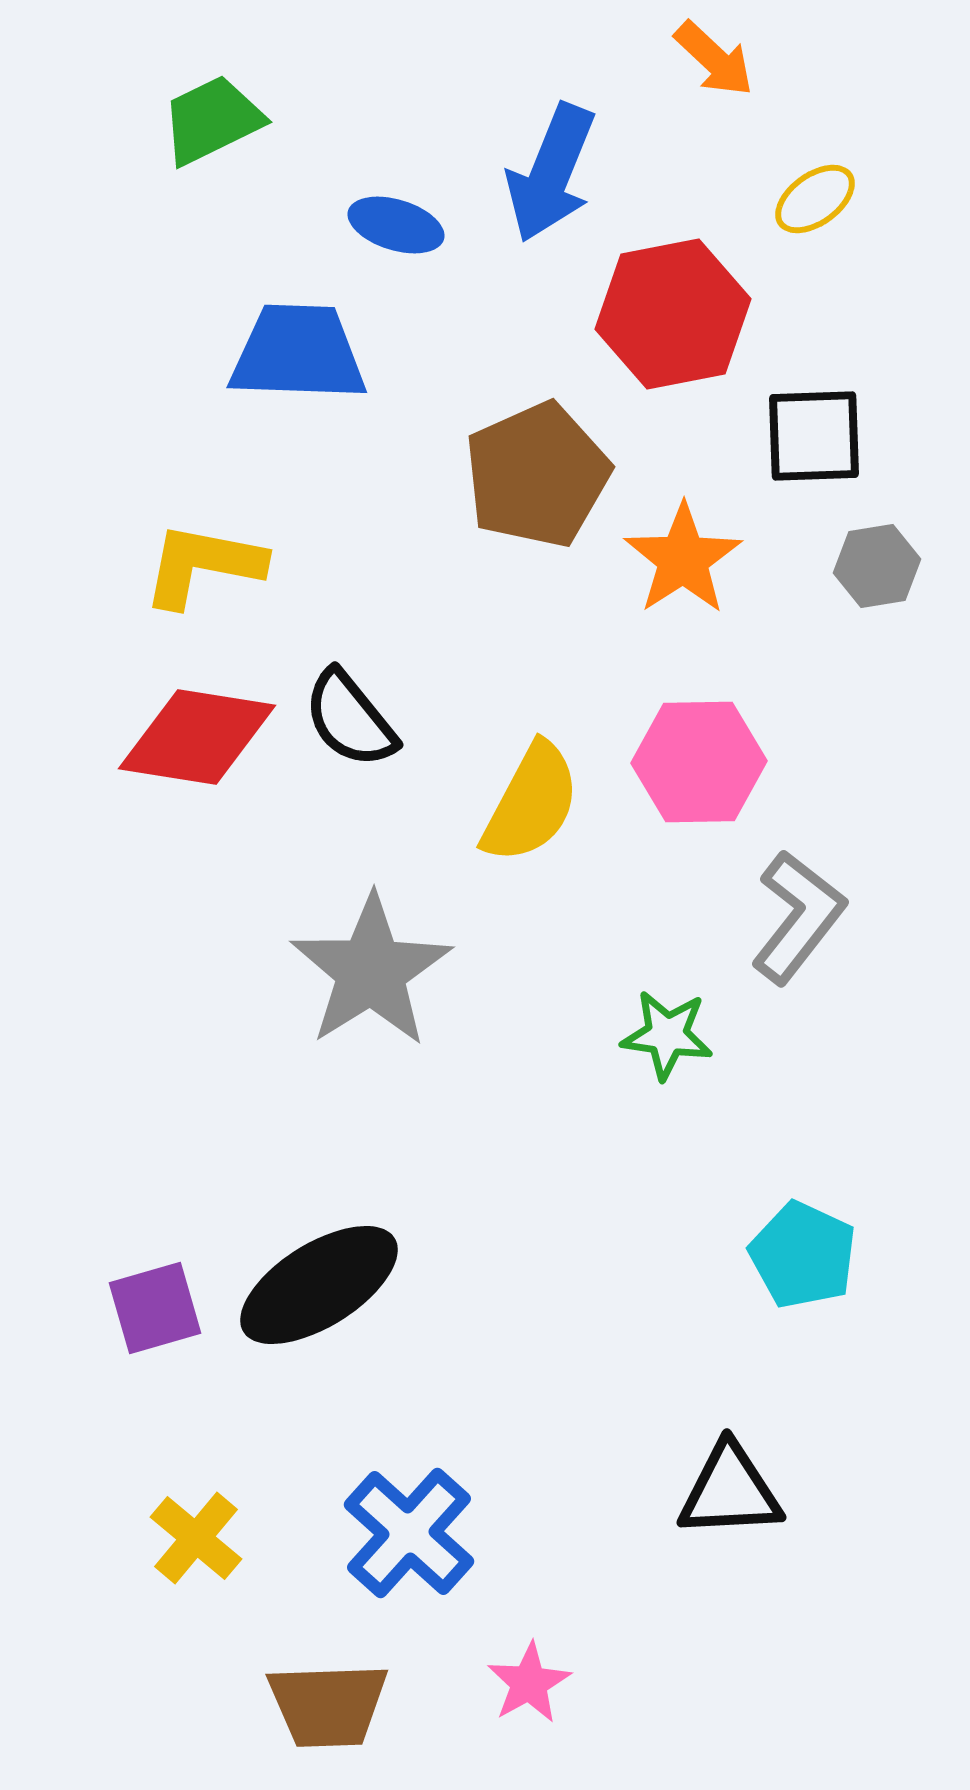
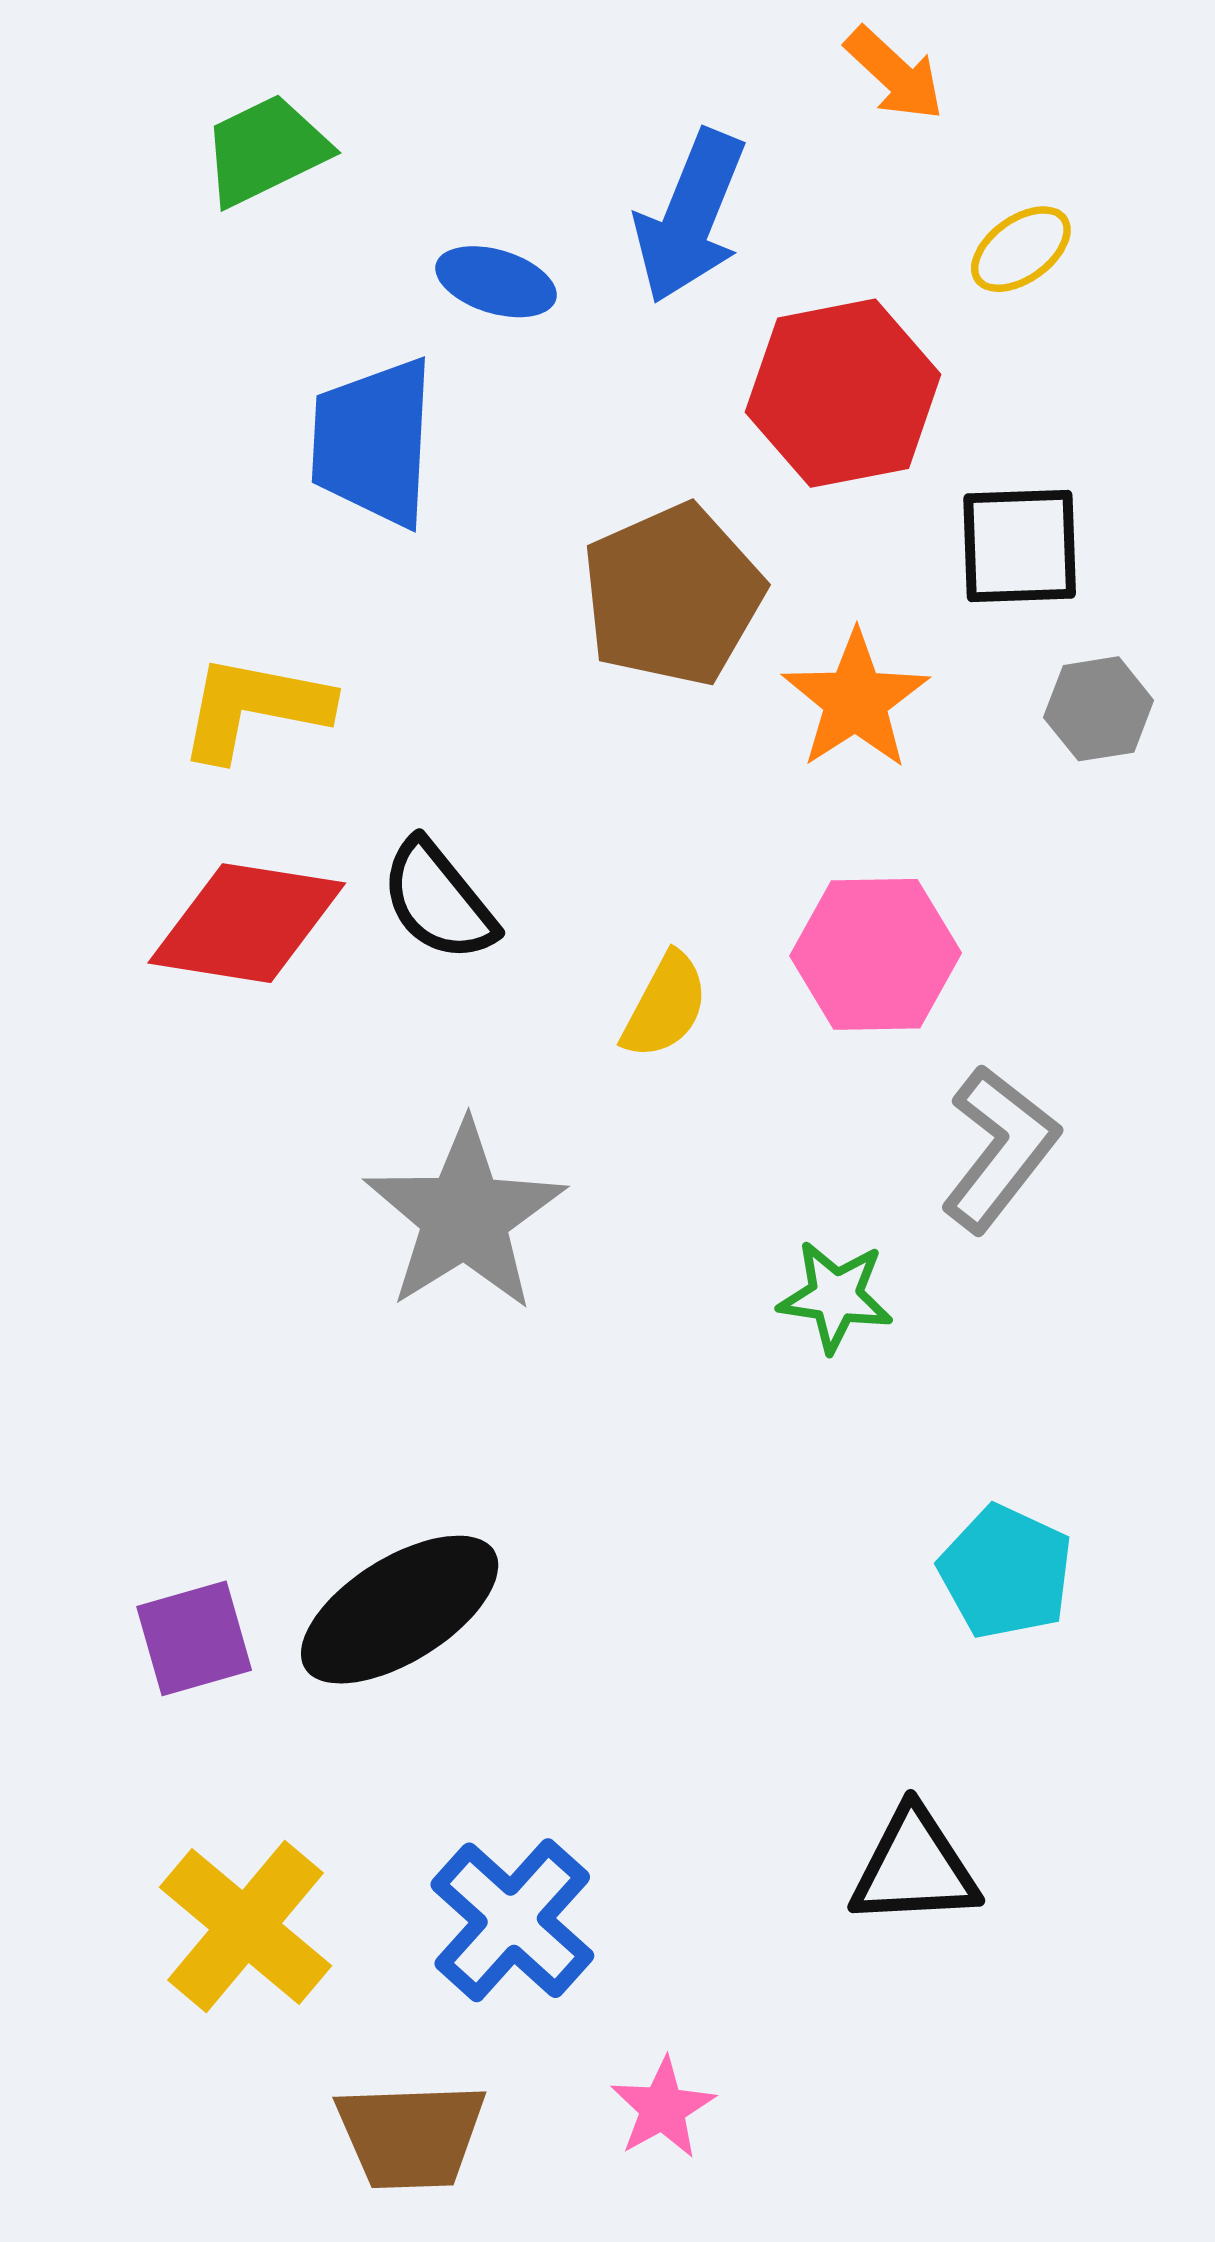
blue trapezoid: (298, 353) -> (373, 442), turned -89
yellow semicircle: (531, 803) -> (665, 1006), size x0.7
yellow cross: (196, 1538) -> (245, 1926), size x1.5

